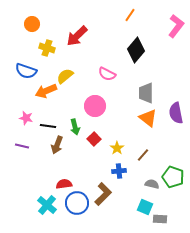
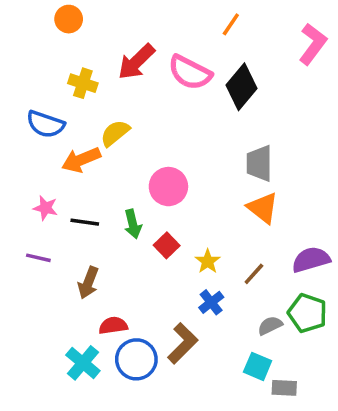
orange circle: (32, 24) -> (69, 19), moved
pink semicircle: (107, 74) -> (190, 72), moved, size x1.4
purple semicircle: (176, 113) -> (311, 260), moved, turned 85
brown arrow: (57, 145) -> (88, 283), moved
blue cross: (119, 171) -> (211, 302), turned -32
gray semicircle: (152, 184) -> (270, 326), turned -40

